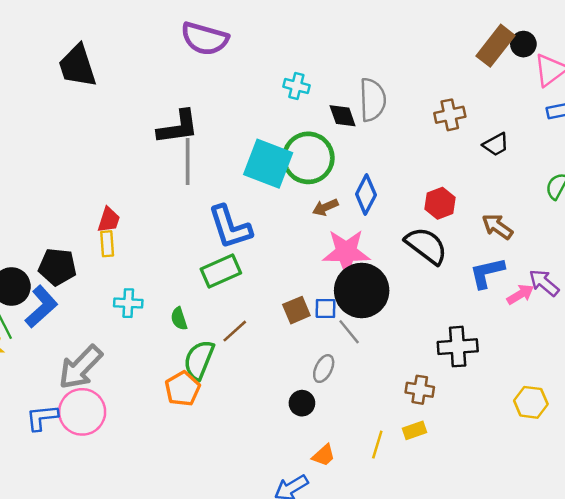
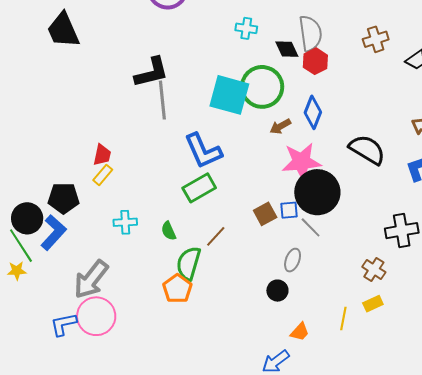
red hexagon: (440, 203) -> (315, 61), moved
yellow rectangle: (107, 244) -> (103, 175), turned 50
brown cross: (420, 390) -> (374, 269), turned 30

